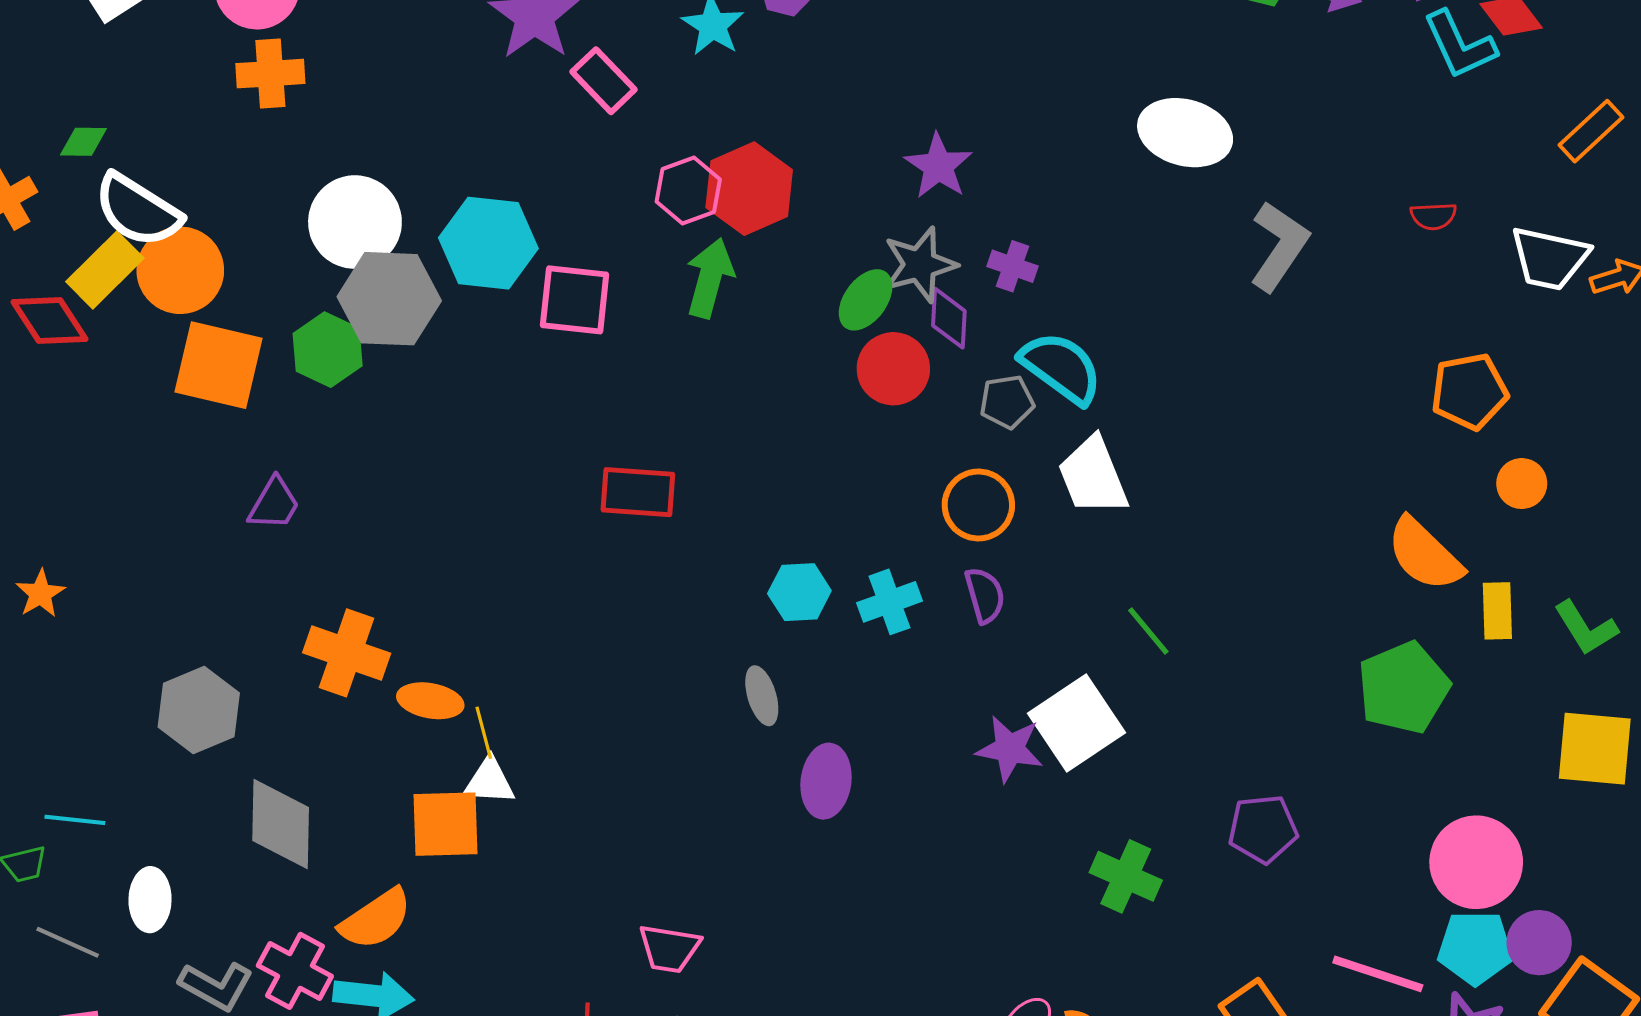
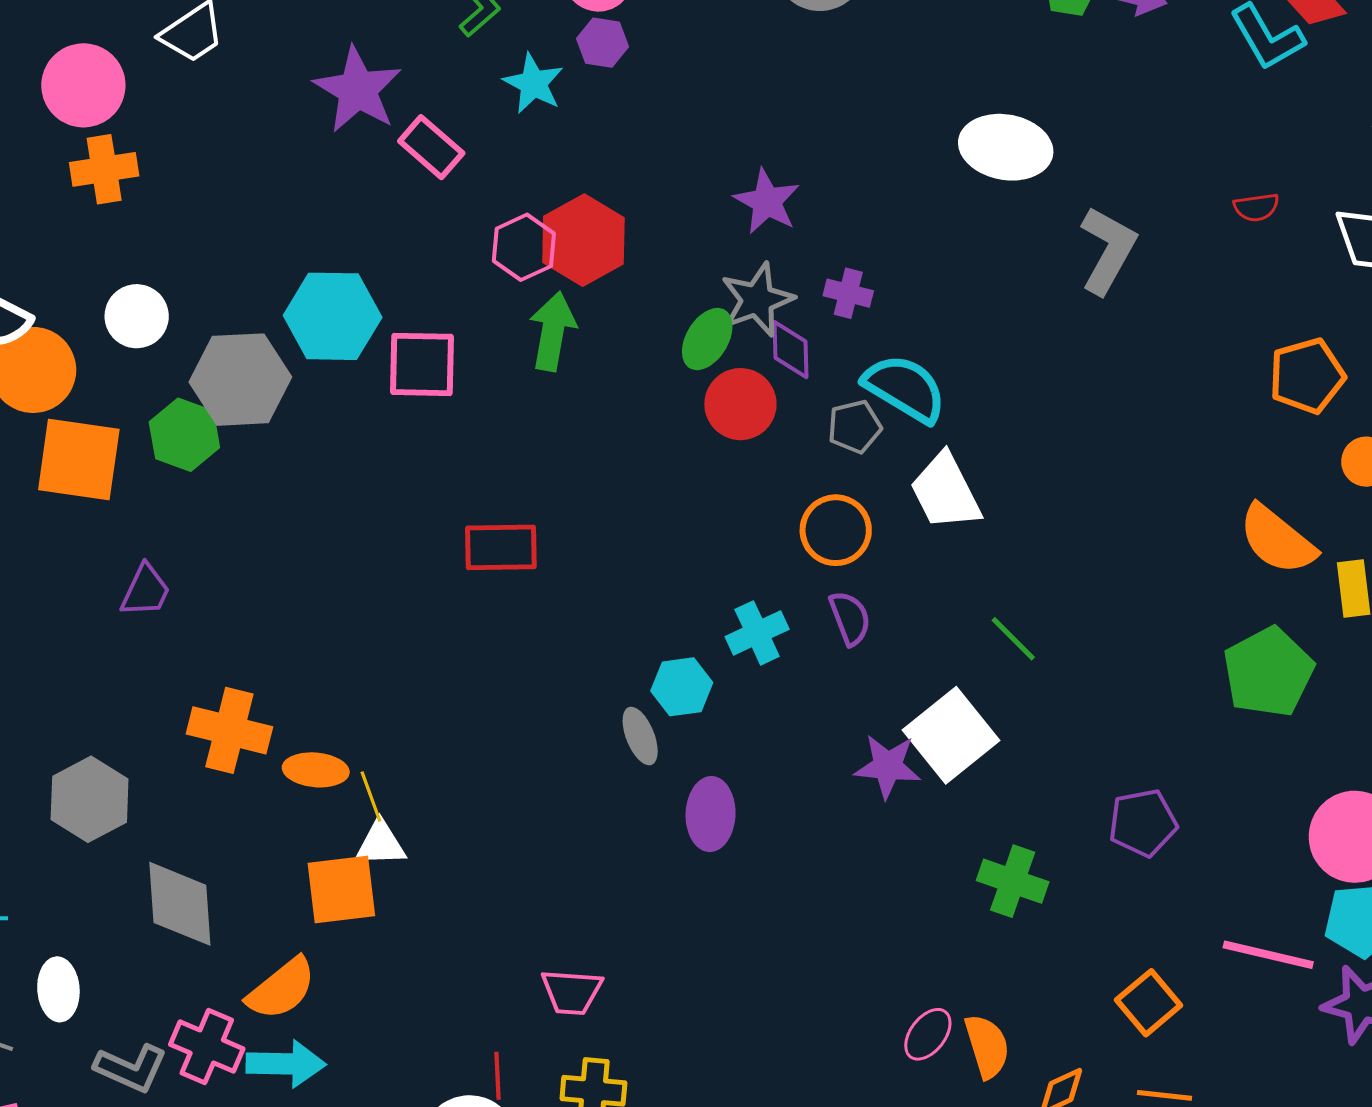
white circle: (355, 222) -> (137, 316), moved, size x0.7
cyan hexagon: (799, 592) -> (682, 687), moved

